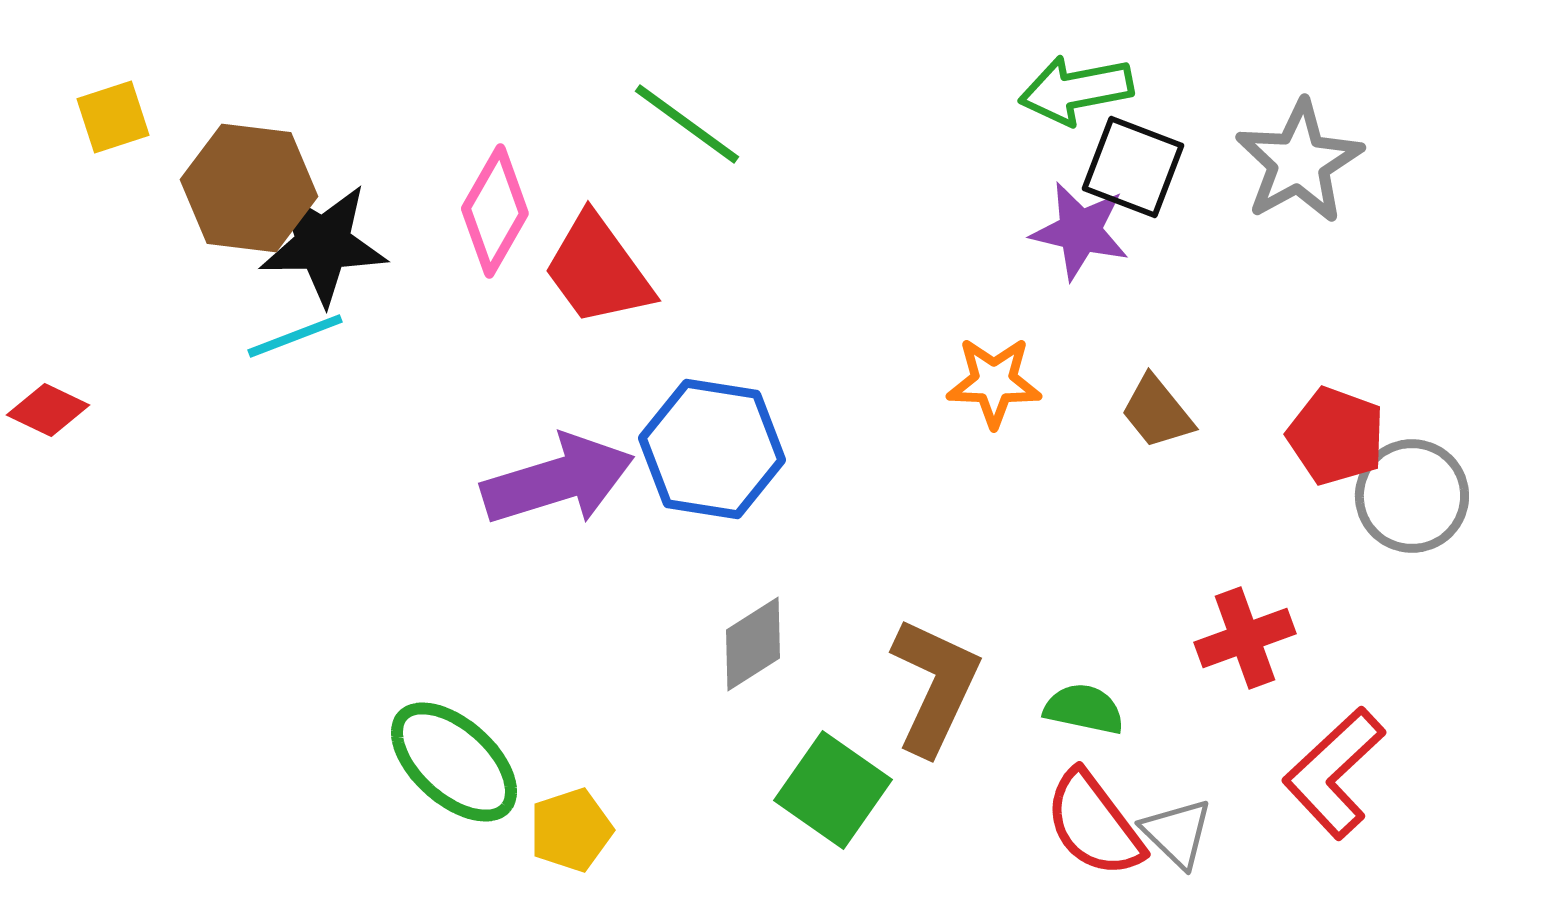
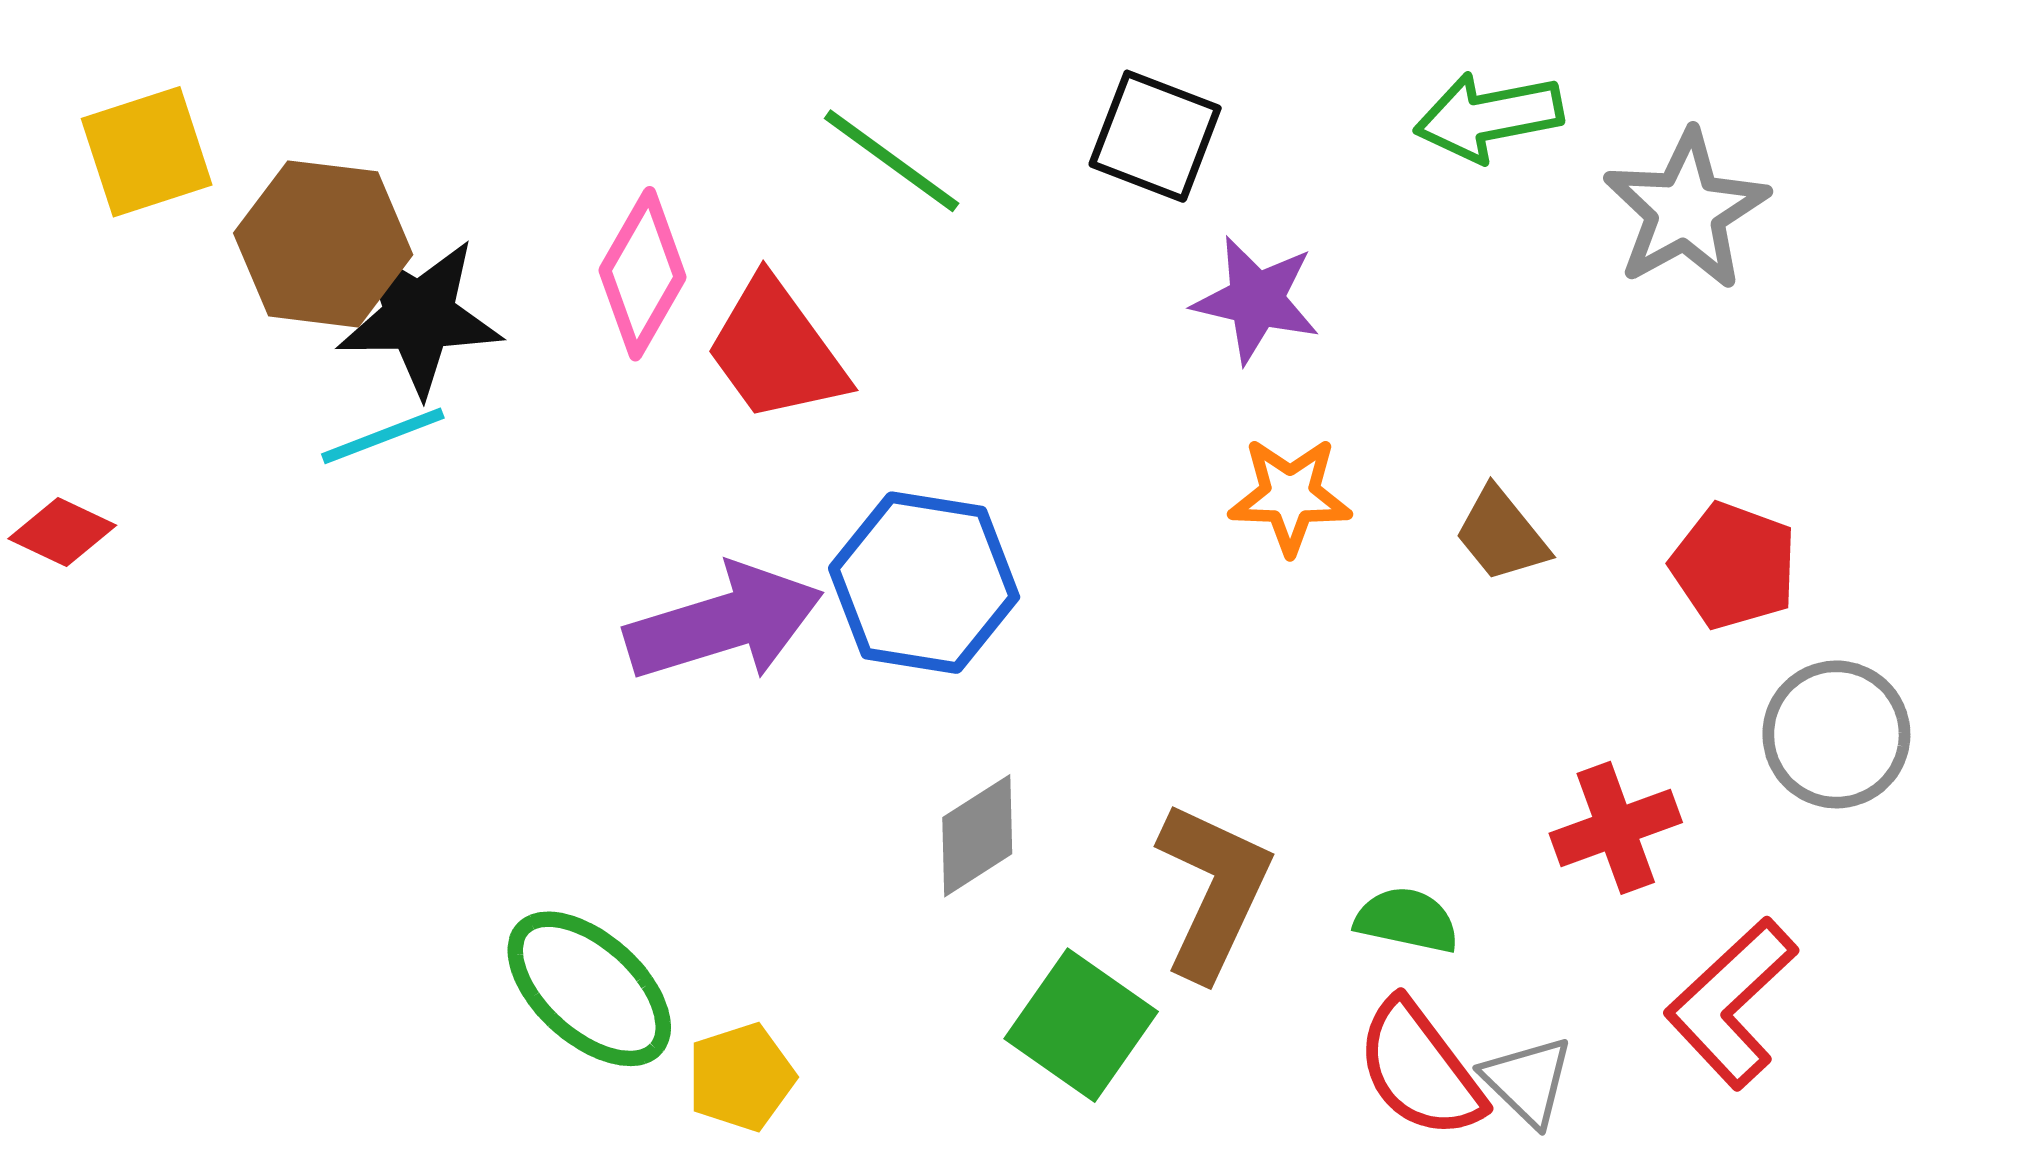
green arrow: (1076, 90) -> (1489, 117), moved
yellow square: (113, 117) -> (147, 152), size x1.4
black square: (1133, 167) -> (1155, 136), moved
purple star: (1080, 231) -> (1256, 300), moved
gray circle: (1412, 496) -> (1836, 734), moved

